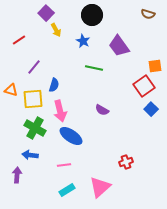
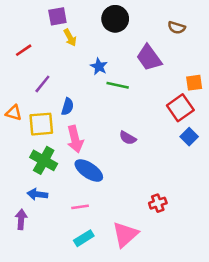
purple square: (46, 13) -> (57, 16), turned 35
brown semicircle: (148, 14) -> (177, 28), moved
blue star: (83, 41) -> (99, 66), moved

